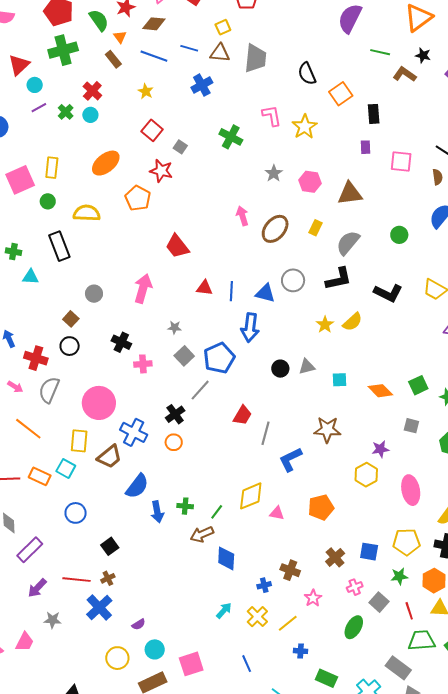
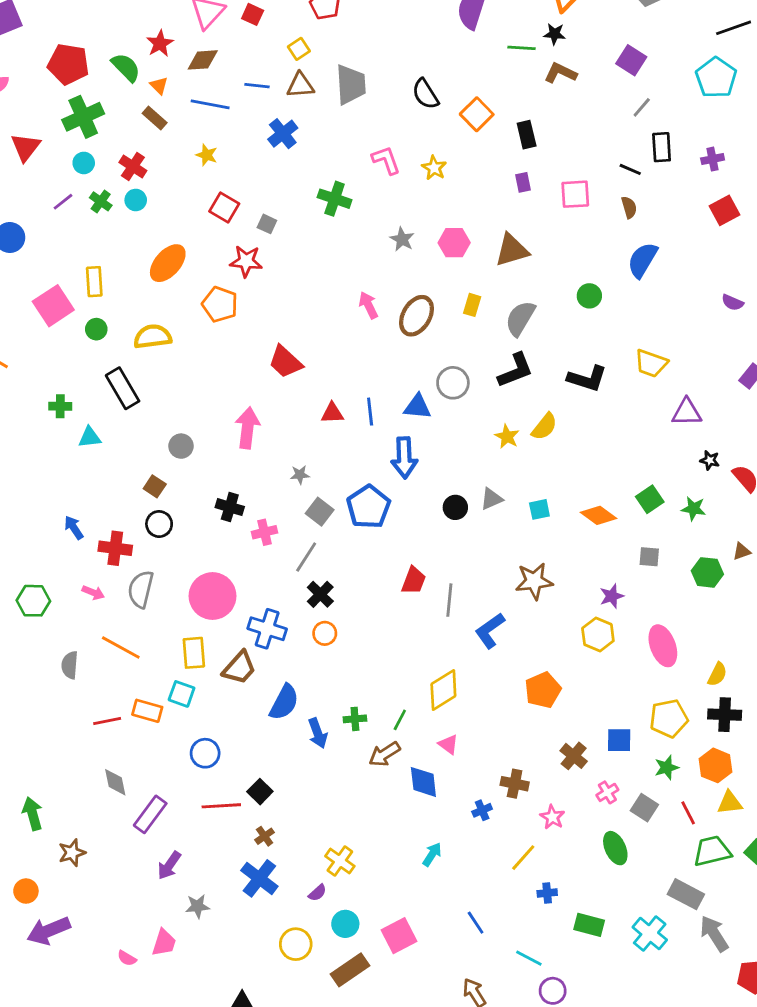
black star: (423, 55) -> (555, 34), moved
cyan circle: (35, 85) -> (84, 163), moved
yellow star: (305, 127) -> (434, 168), size x0.7
gray line: (200, 390) -> (306, 557), moved
pink triangle: (277, 513) -> (448, 744), moved, turned 35
red line: (77, 580) -> (221, 806), moved
yellow cross: (257, 617) -> (340, 861), moved
green ellipse: (354, 627) -> (615, 848), turned -45

